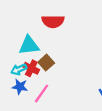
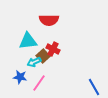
red cross: (31, 68) -> (53, 49), moved
cyan arrow: (19, 69) -> (34, 62), moved

